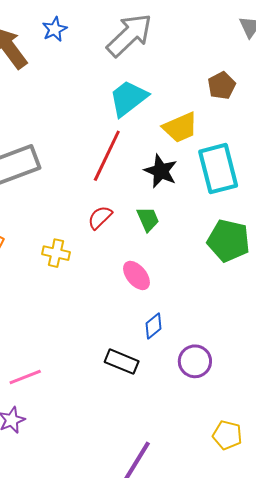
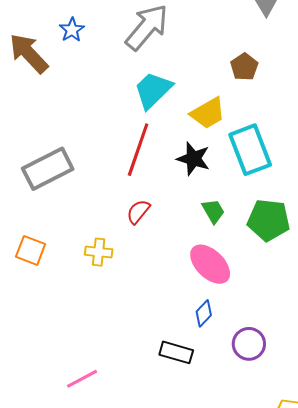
green trapezoid: (148, 219) -> (213, 211), moved
pink ellipse: (136, 275) -> (210, 264), moved, size x1.4

